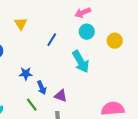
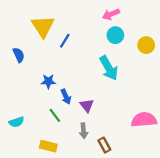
yellow triangle: (21, 24) -> (43, 26), size x1.6
blue line: (52, 40) -> (65, 41), moved
purple triangle: (61, 96) -> (87, 105), turned 32

